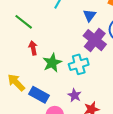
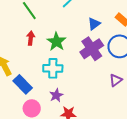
green star: (52, 63) -> (56, 42), moved, turned -30
cyan cross: (79, 64) -> (53, 68), moved

